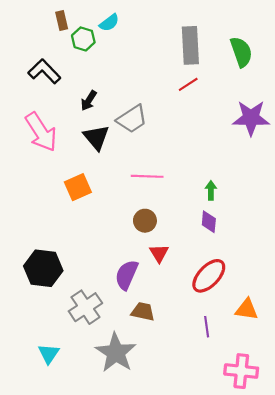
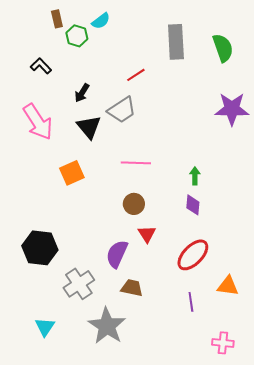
black L-shape: (44, 71) -> (41, 66), size x0.7
red line: (188, 84) -> (136, 75), moved
pink cross: (241, 371) -> (223, 343), size x0.7

